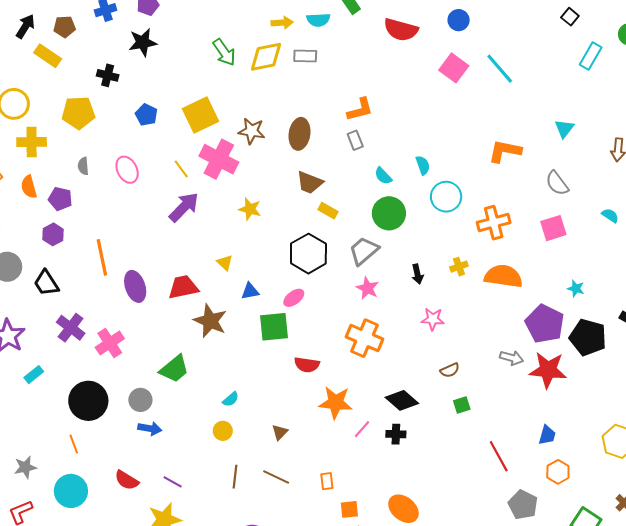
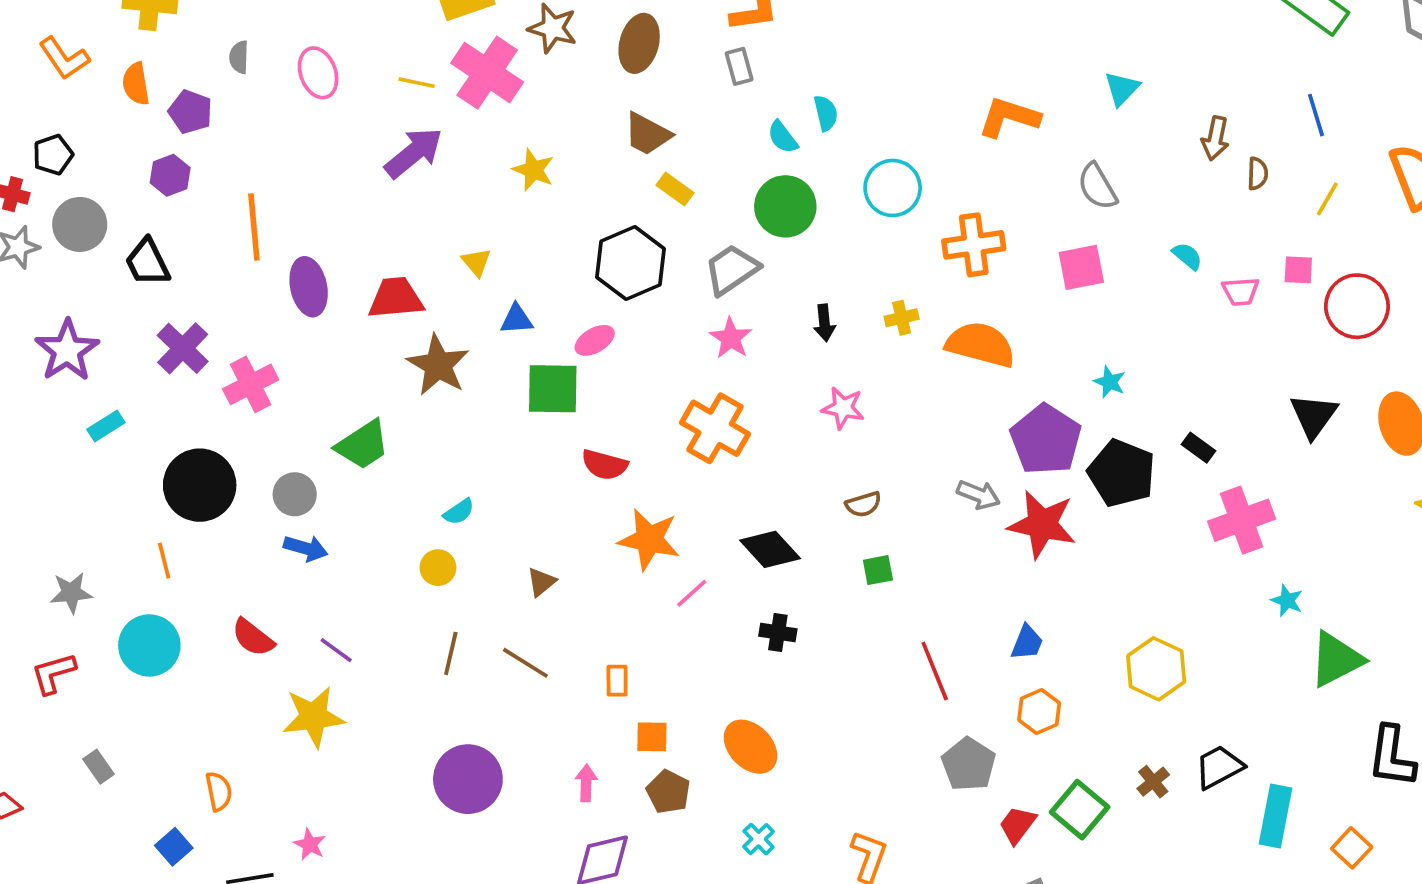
cyan semicircle: (423, 165) -> (826, 113), moved
yellow line: (181, 169) -> (417, 83), turned -48
black cross: (396, 434) -> (778, 632), moved

